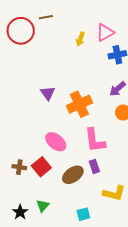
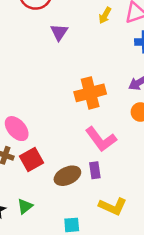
purple triangle: (48, 93) -> (59, 32), moved
pink L-shape: (95, 140) -> (101, 139), turned -40
pink ellipse: (56, 142) -> (17, 129), moved

